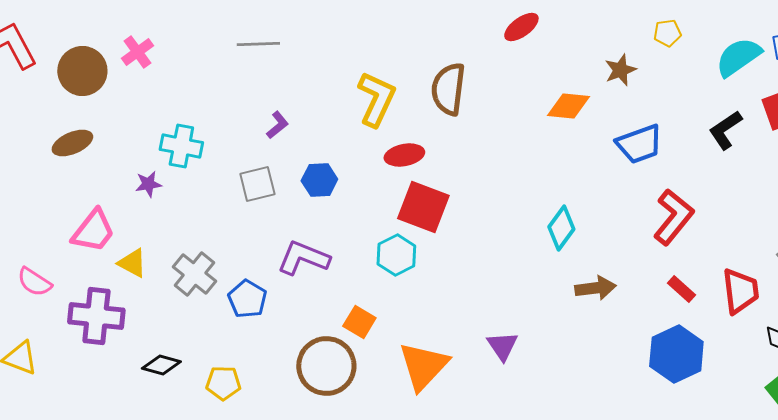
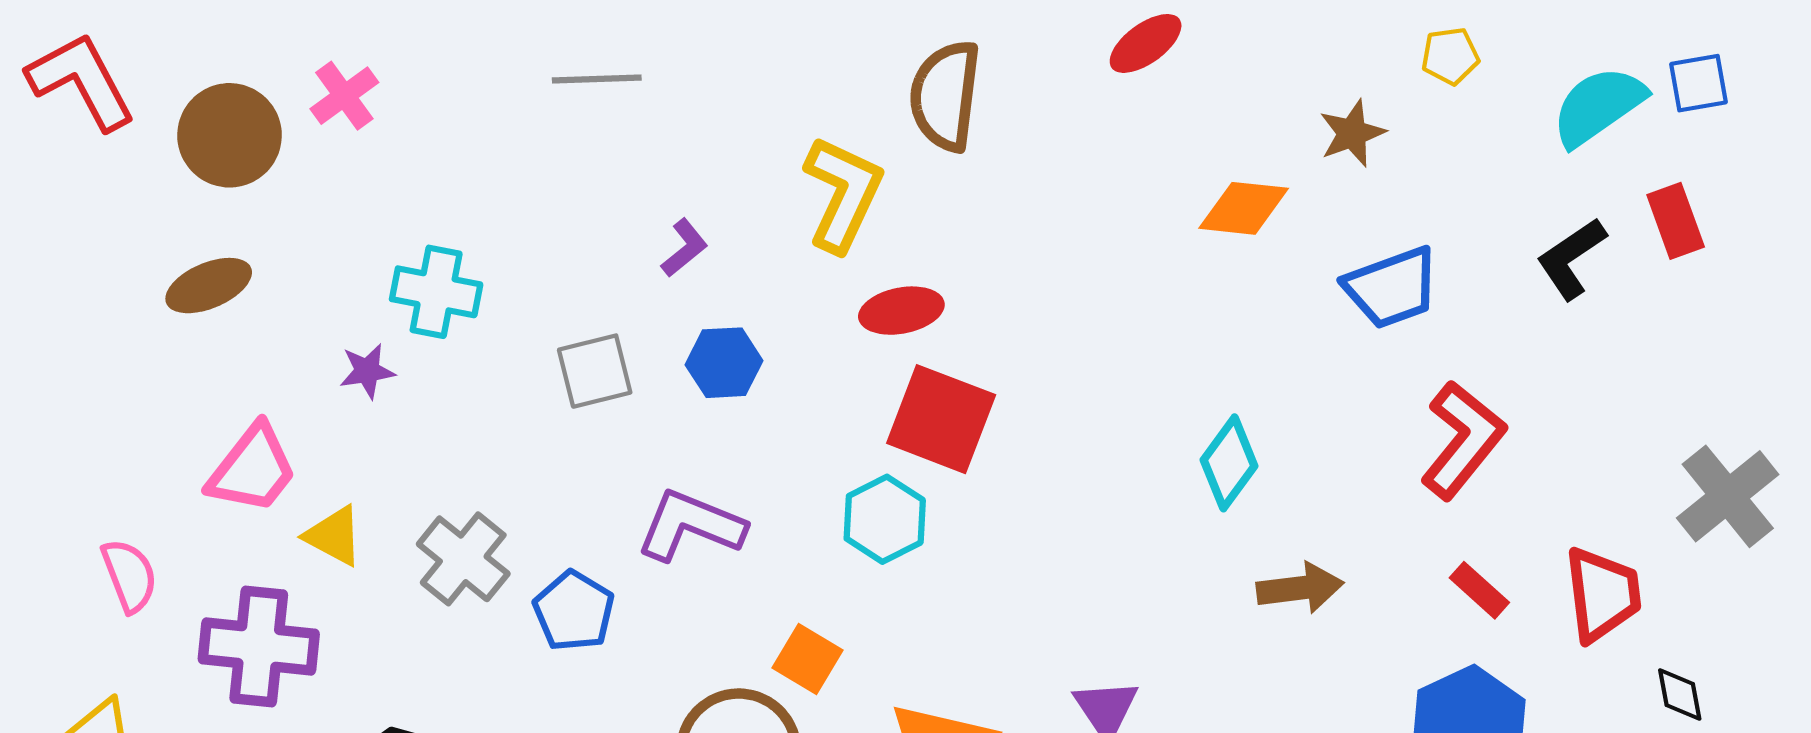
brown semicircle: (448, 89) -> (945, 96), moved
purple L-shape: (277, 125) -> (684, 248), moved
pink semicircle: (34, 282) -> (129, 576), turned -144

